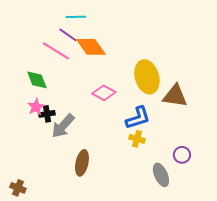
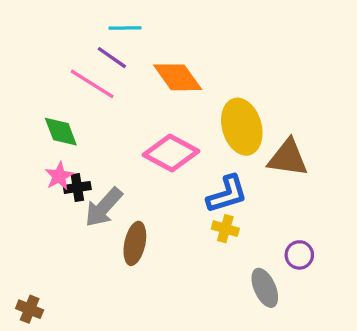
orange diamond: (91, 47) -> (178, 77), moved
pink diamond: (104, 93) -> (171, 153), size x1.4
brown ellipse: (82, 163) -> (135, 243), moved

